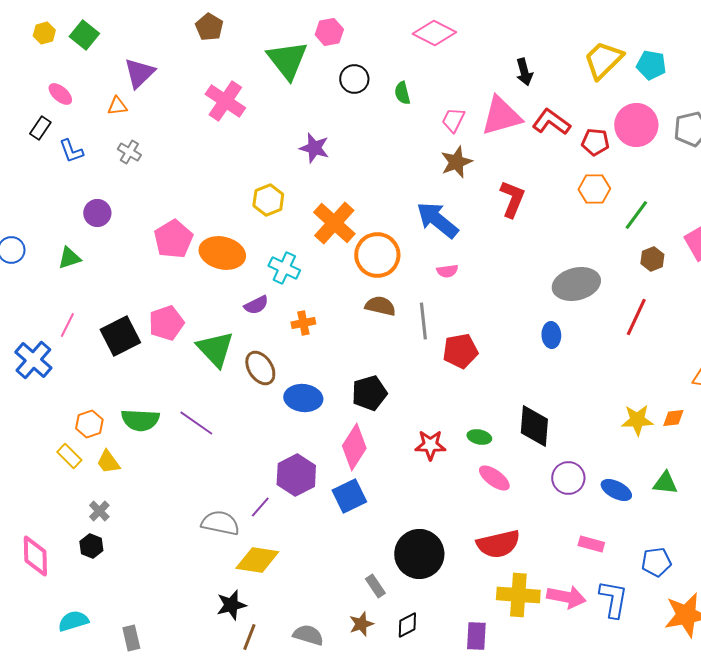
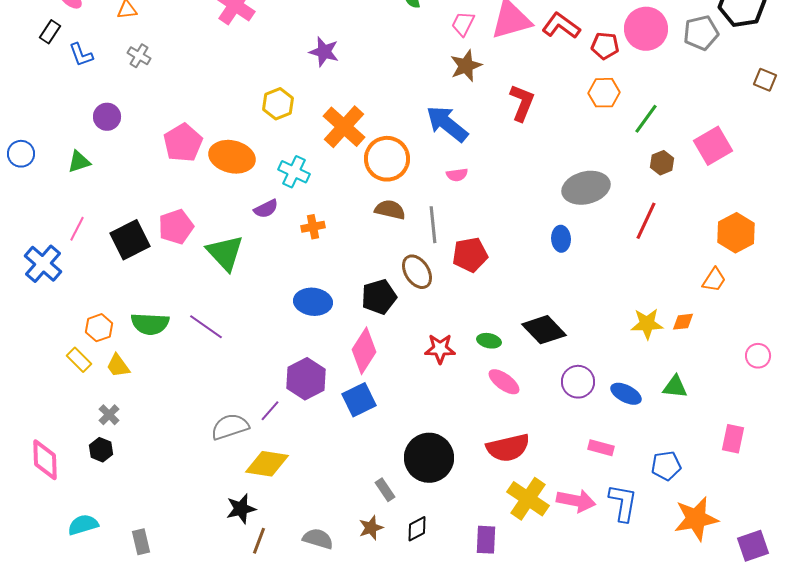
brown ellipse: (260, 368) -> (417, 272), moved
black diamond: (534, 426) -> (544, 330), turned -48
gray semicircle: (220, 523) -> (230, 427), turned -30
yellow cross: (518, 595) -> (528, 499), turned 30

